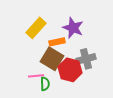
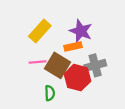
orange rectangle: (57, 42) -> (73, 47), moved
pink line: (36, 76) -> (38, 62), moved

